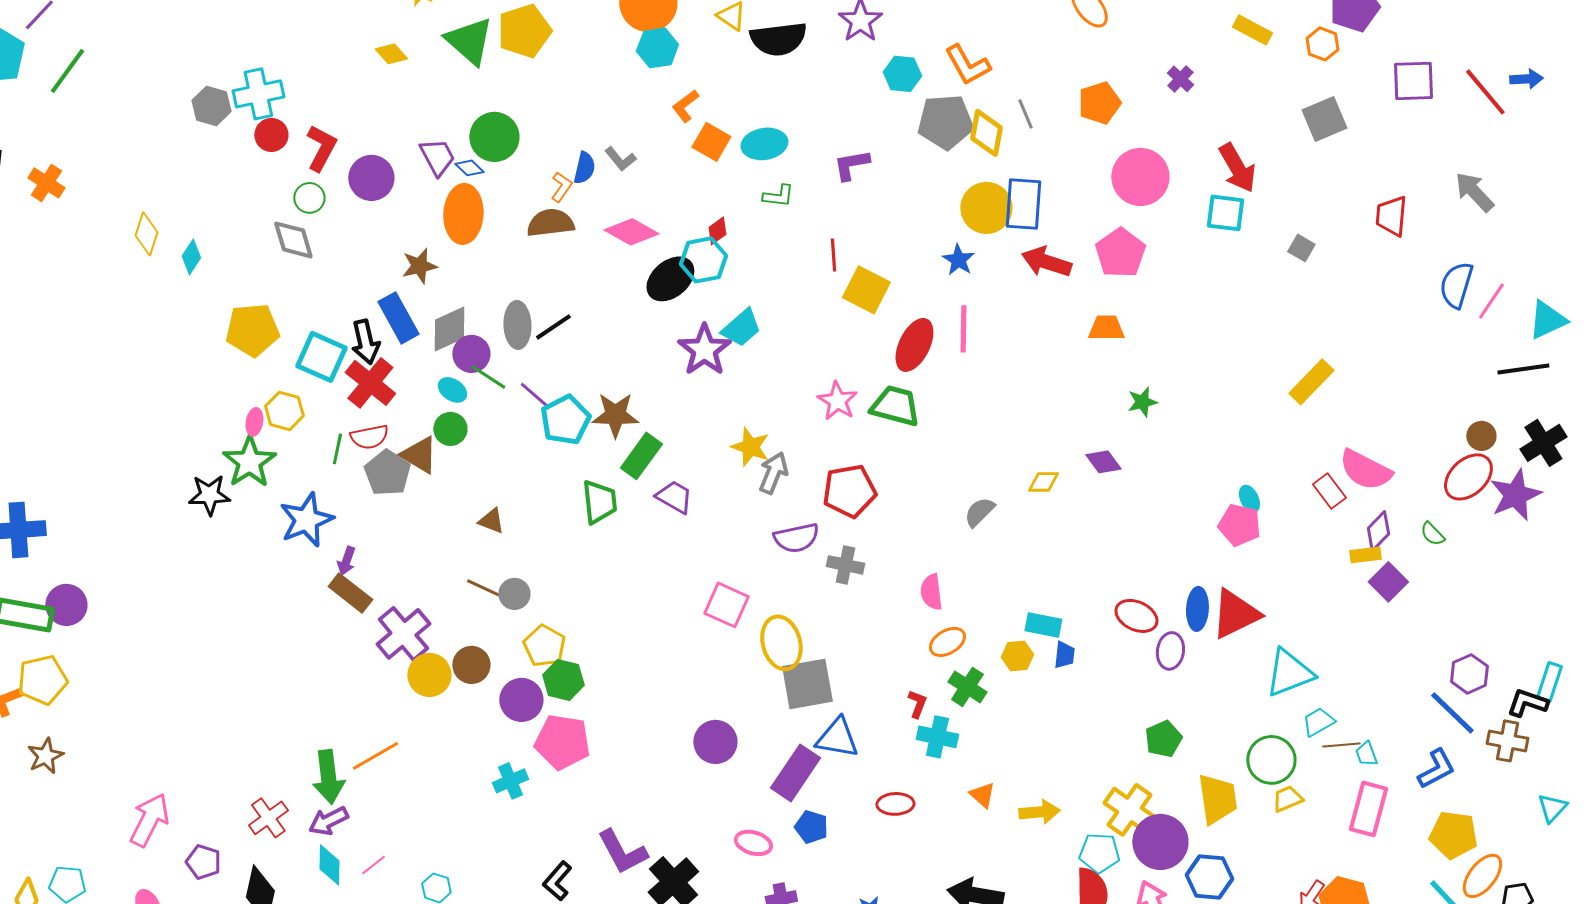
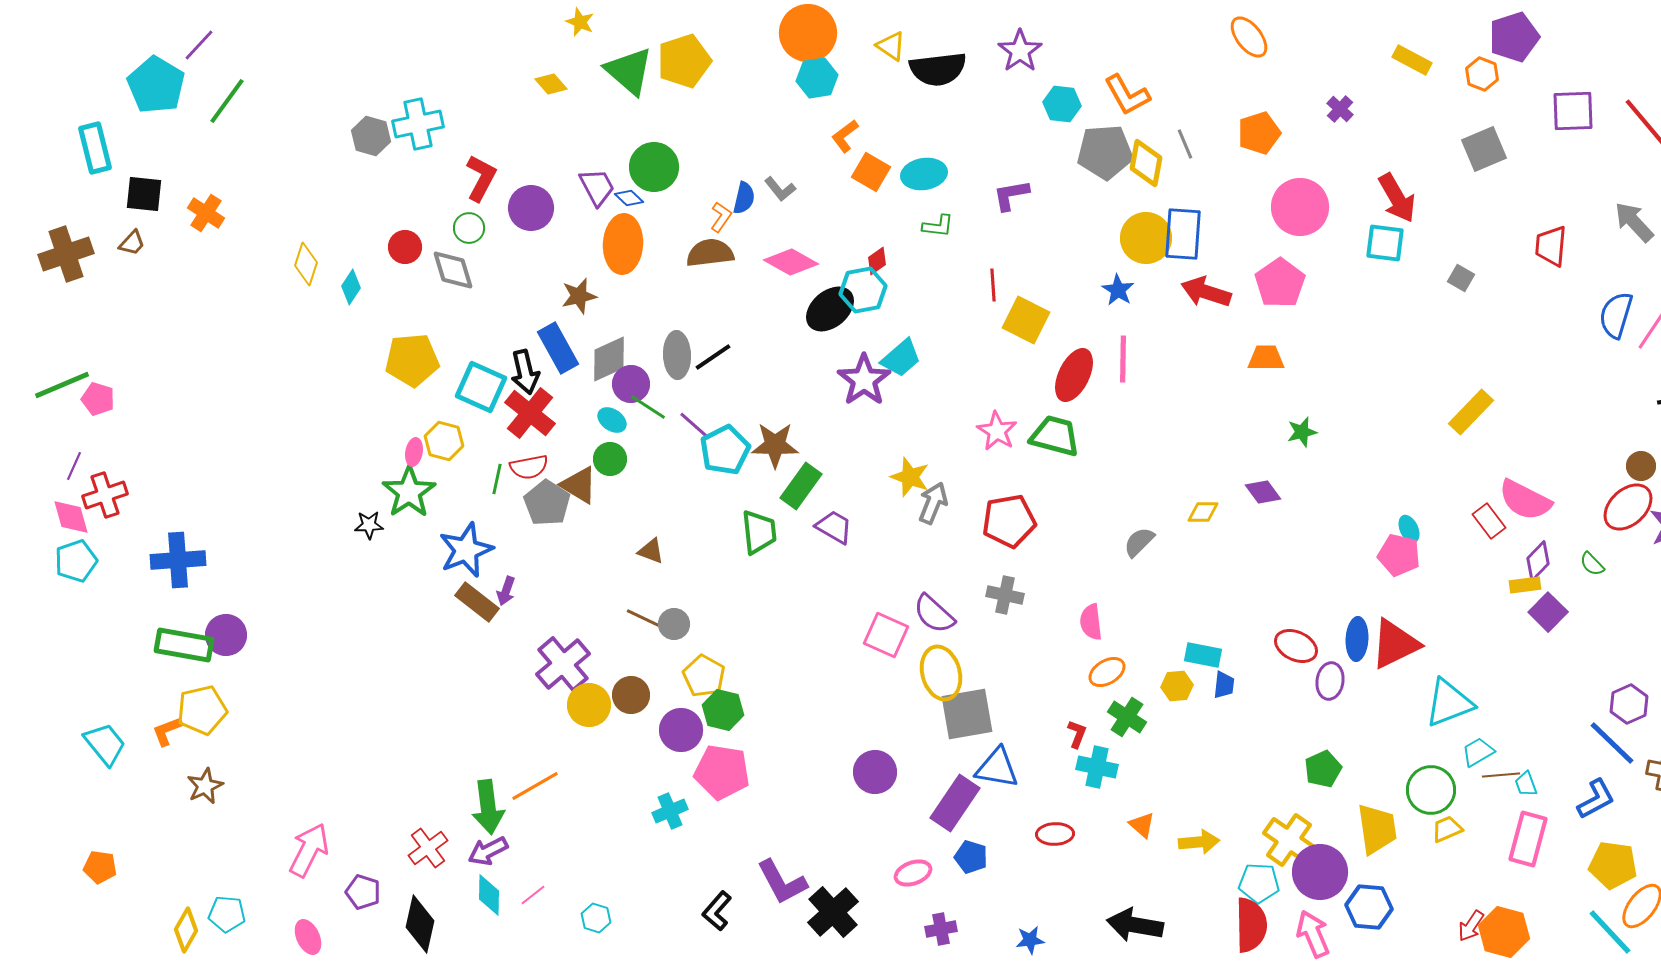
red circle: (271, 135) -> (405, 247), moved
black star: (209, 495) -> (369, 525), size x0.7
purple semicircle: (796, 538) -> (934, 614), moved, turned 54
brown rectangle: (350, 593) -> (477, 602), moved
pink ellipse: (753, 843) -> (913, 873), turned -36

